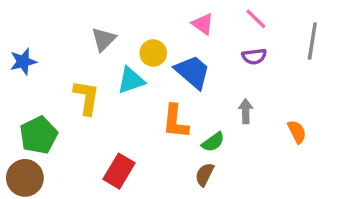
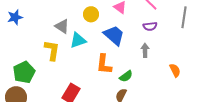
gray triangle: (104, 39) -> (62, 26), moved, turned -42
yellow circle: (153, 53) -> (91, 14), moved
blue star: (23, 62) -> (15, 17), moved
gray arrow: (246, 111) -> (145, 50), moved

